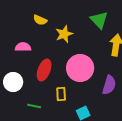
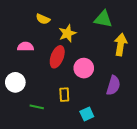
green triangle: (99, 20) -> (103, 19), turned -36
pink circle: (80, 68) -> (84, 68), size x0.7
red ellipse: (44, 70) -> (57, 57), moved

